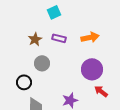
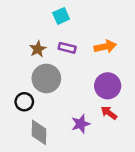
gray circle: (42, 63) -> (46, 78), size x1.5
red arrow: (101, 91) -> (109, 113), moved

